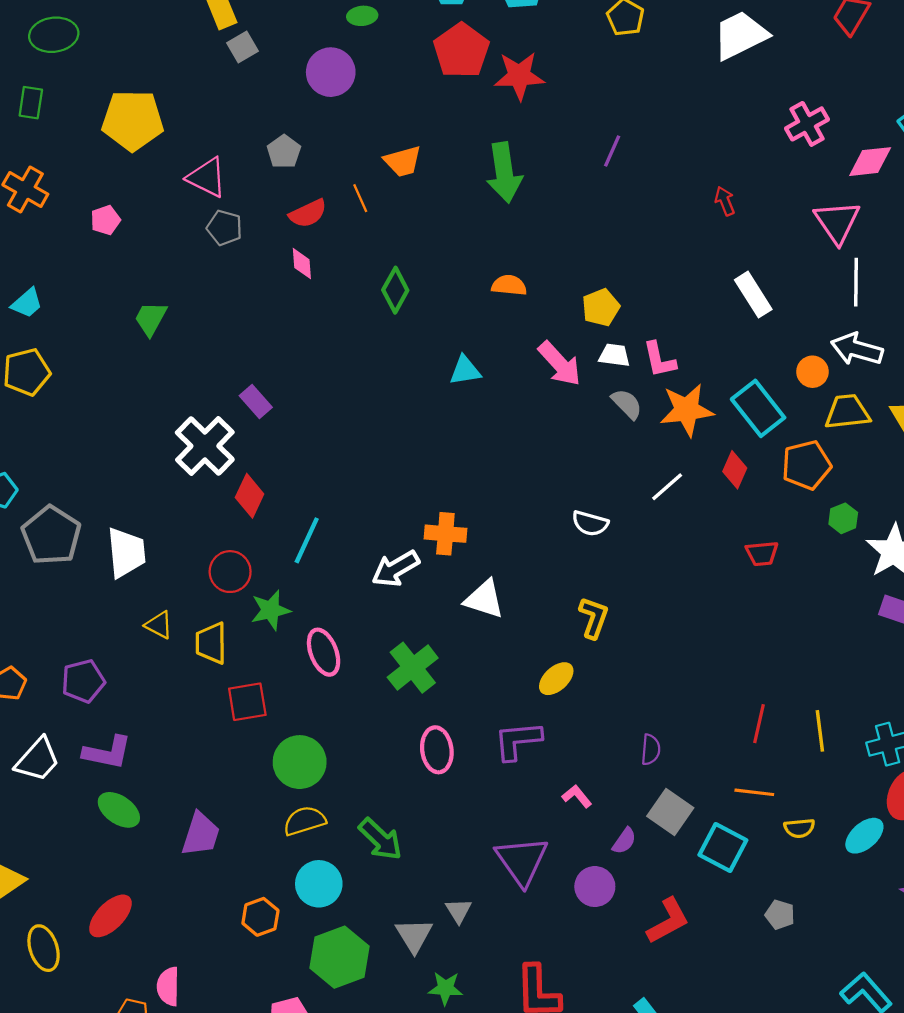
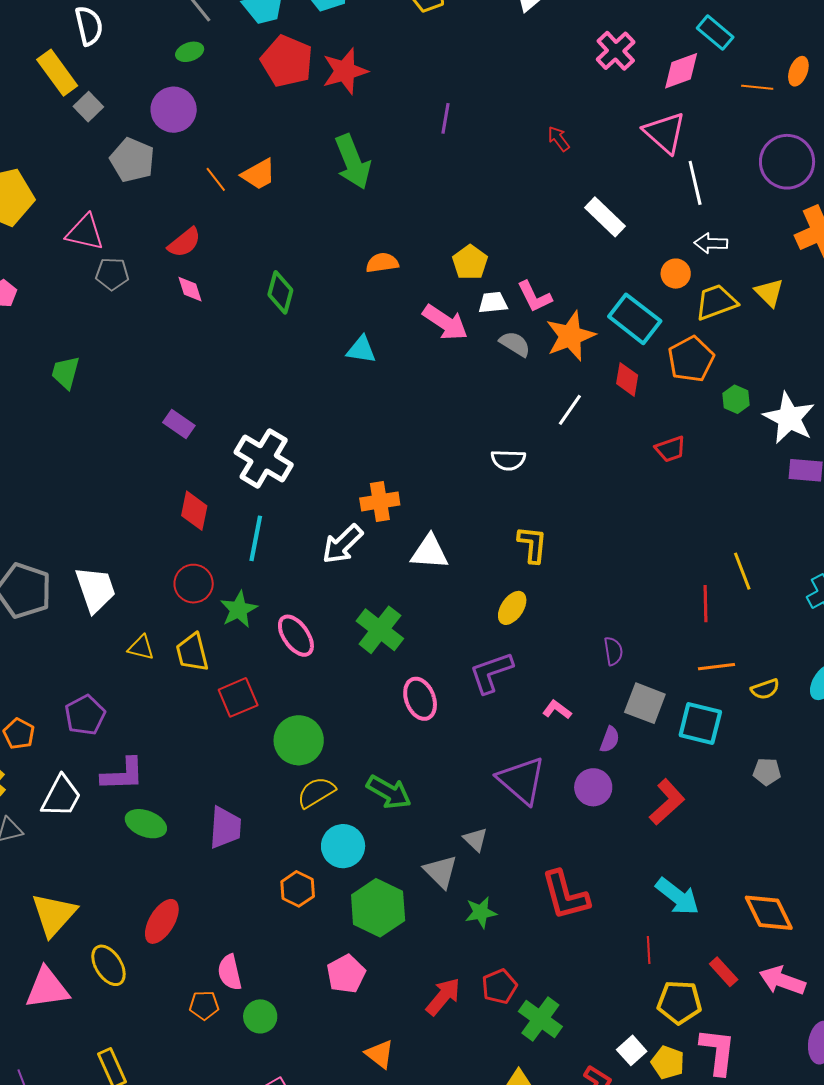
gray pentagon: (284, 152) -> (132, 160), moved, size x1.4
orange line: (360, 198) -> (216, 179), moved
white arrow: (857, 349) -> (711, 243), size x0.7
cyan triangle: (465, 370) -> (361, 350), turned 32
white cross: (205, 446) -> (264, 458), moved
yellow line: (820, 731) -> (742, 571), moved

